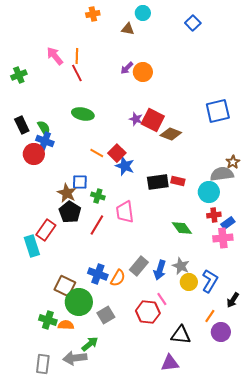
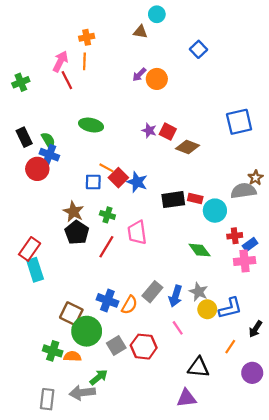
orange cross: (93, 14) -> (87, 37), moved
blue square: (193, 23) -> (198, 49), moved
pink arrow: (55, 56) -> (60, 61), turned 66
red line: (77, 73) -> (67, 80), moved
red square: (153, 120) -> (168, 132), size x0.7
red square: (117, 153) -> (118, 178), moved
blue square: (80, 182) -> (93, 182), moved
cyan circle: (209, 192) -> (215, 211), moved
red rectangle: (46, 230) -> (30, 249), moved
blue L-shape: (210, 281) -> (230, 308), turned 45
red hexagon: (148, 312) -> (144, 347), moved
purple circle: (221, 332) -> (252, 373), moved

